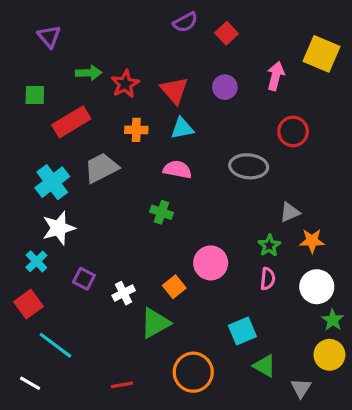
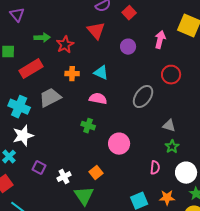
red triangle: (174, 90) -> (96, 31), moved
cyan triangle: (182, 128) -> (101, 73), turned 35
gray ellipse: (249, 166) -> (143, 97), turned -60
cyan cross: (52, 182) -> (19, 107), turned -30
gray triangle: (290, 212) -> (169, 126), turned 40
orange star: (312, 241) -> (167, 198), moved
green star: (269, 246) -> (172, 147), moved
pink circle: (211, 263) -> (119, 144), moved
green triangle: (155, 323) -> (84, 196), turned -35

